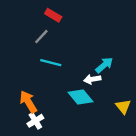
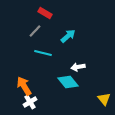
cyan arrow: (104, 65) -> (68, 36), moved
yellow triangle: (123, 107) -> (104, 99), moved

